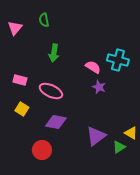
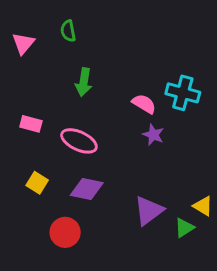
yellow square: (22, 109) -> (37, 183), moved

